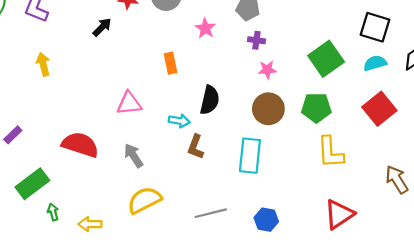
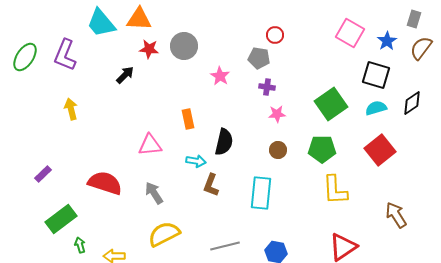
orange rectangle: (171, 63) -> (188, 119), moved
brown circle: (268, 109) -> (278, 150), size x0.6

